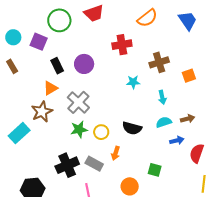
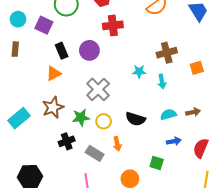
red cross: (122, 45) -> (113, 25), moved
brown rectangle: (12, 66) -> (15, 49), turned 32
cyan arrow: (162, 97) -> (162, 82), moved
gray cross: (78, 102) -> (98, 89), moved
brown star: (42, 112) -> (53, 107), moved
blue arrow: (177, 140) -> (174, 141), moved
orange arrow: (116, 153) -> (117, 144), turned -32
black cross: (67, 165) -> (67, 141), moved, size x0.7

